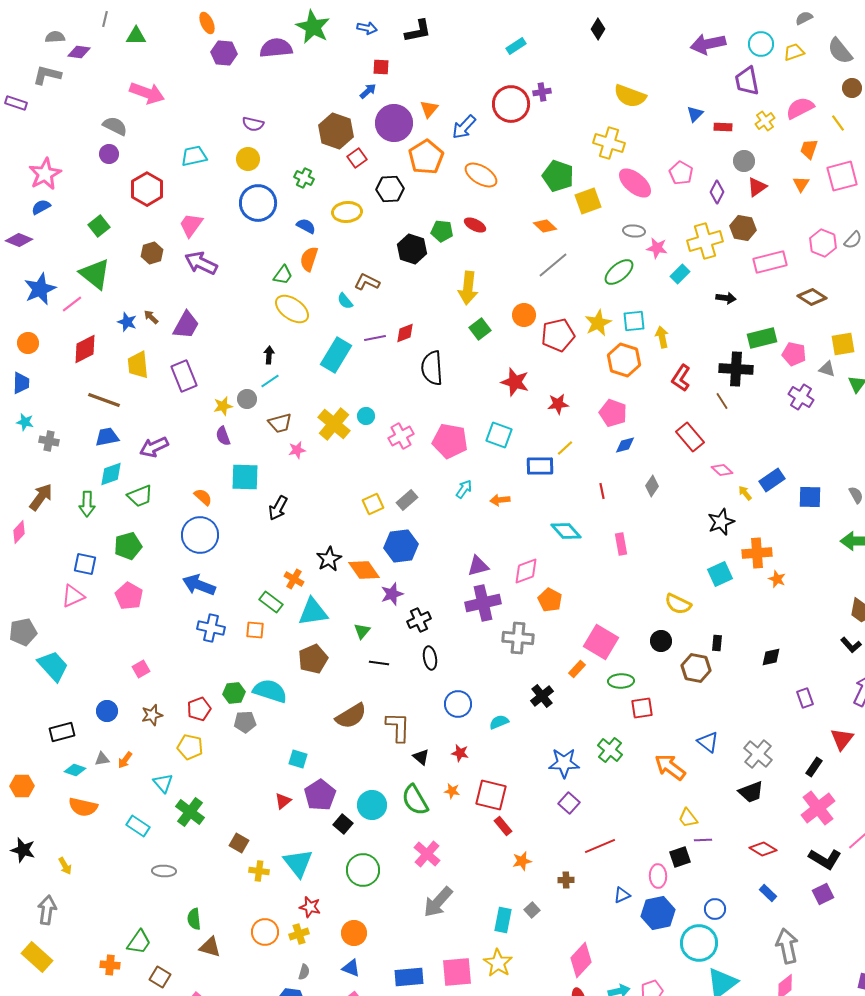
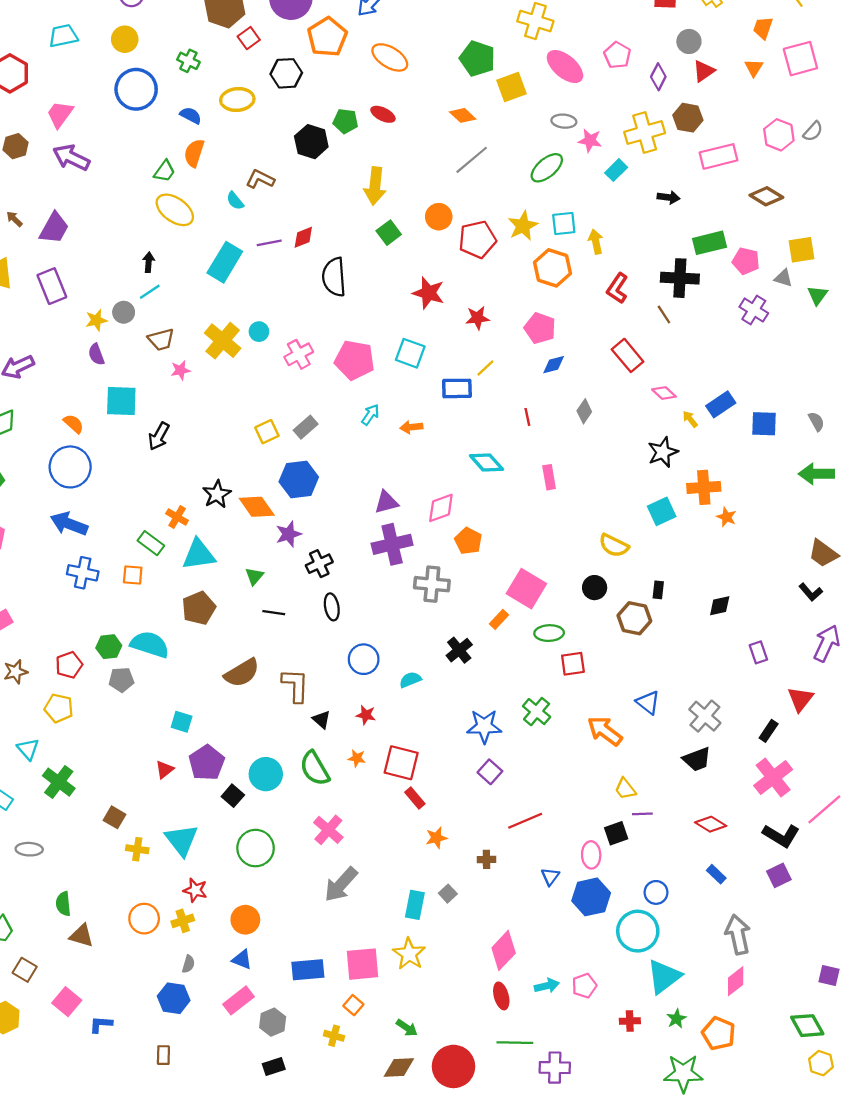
blue triangle: (622, 895) -> (550, 876), turned -30

